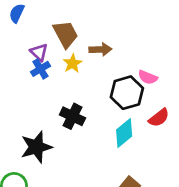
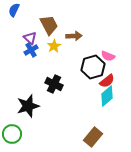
red semicircle: (159, 118) -> (107, 81), moved
cyan diamond: (124, 133) -> (107, 96), moved

